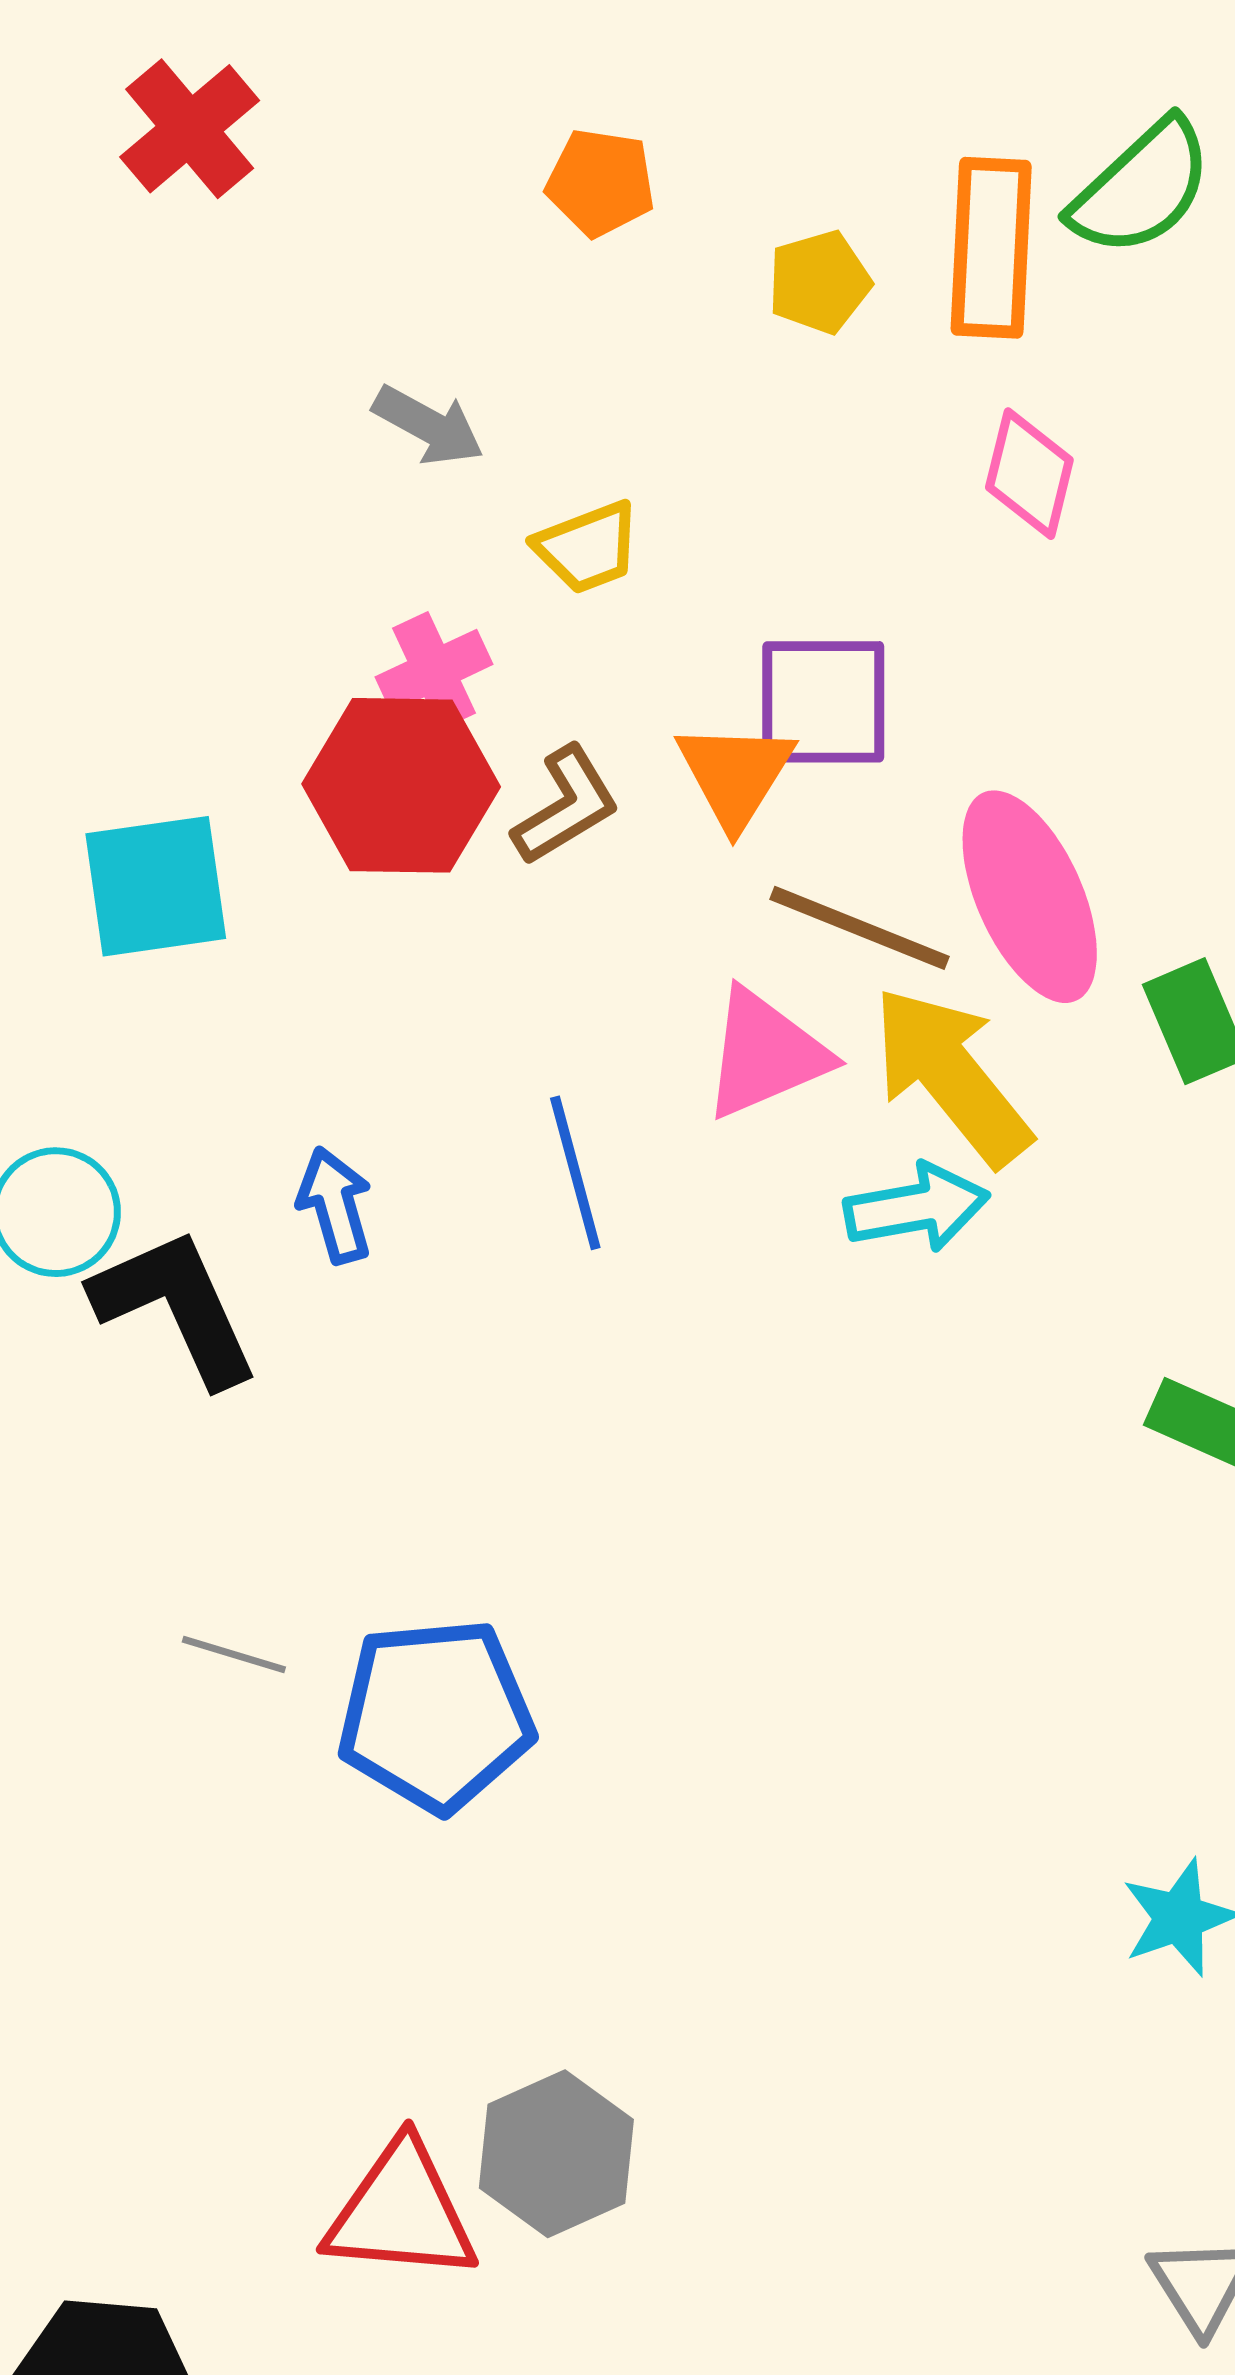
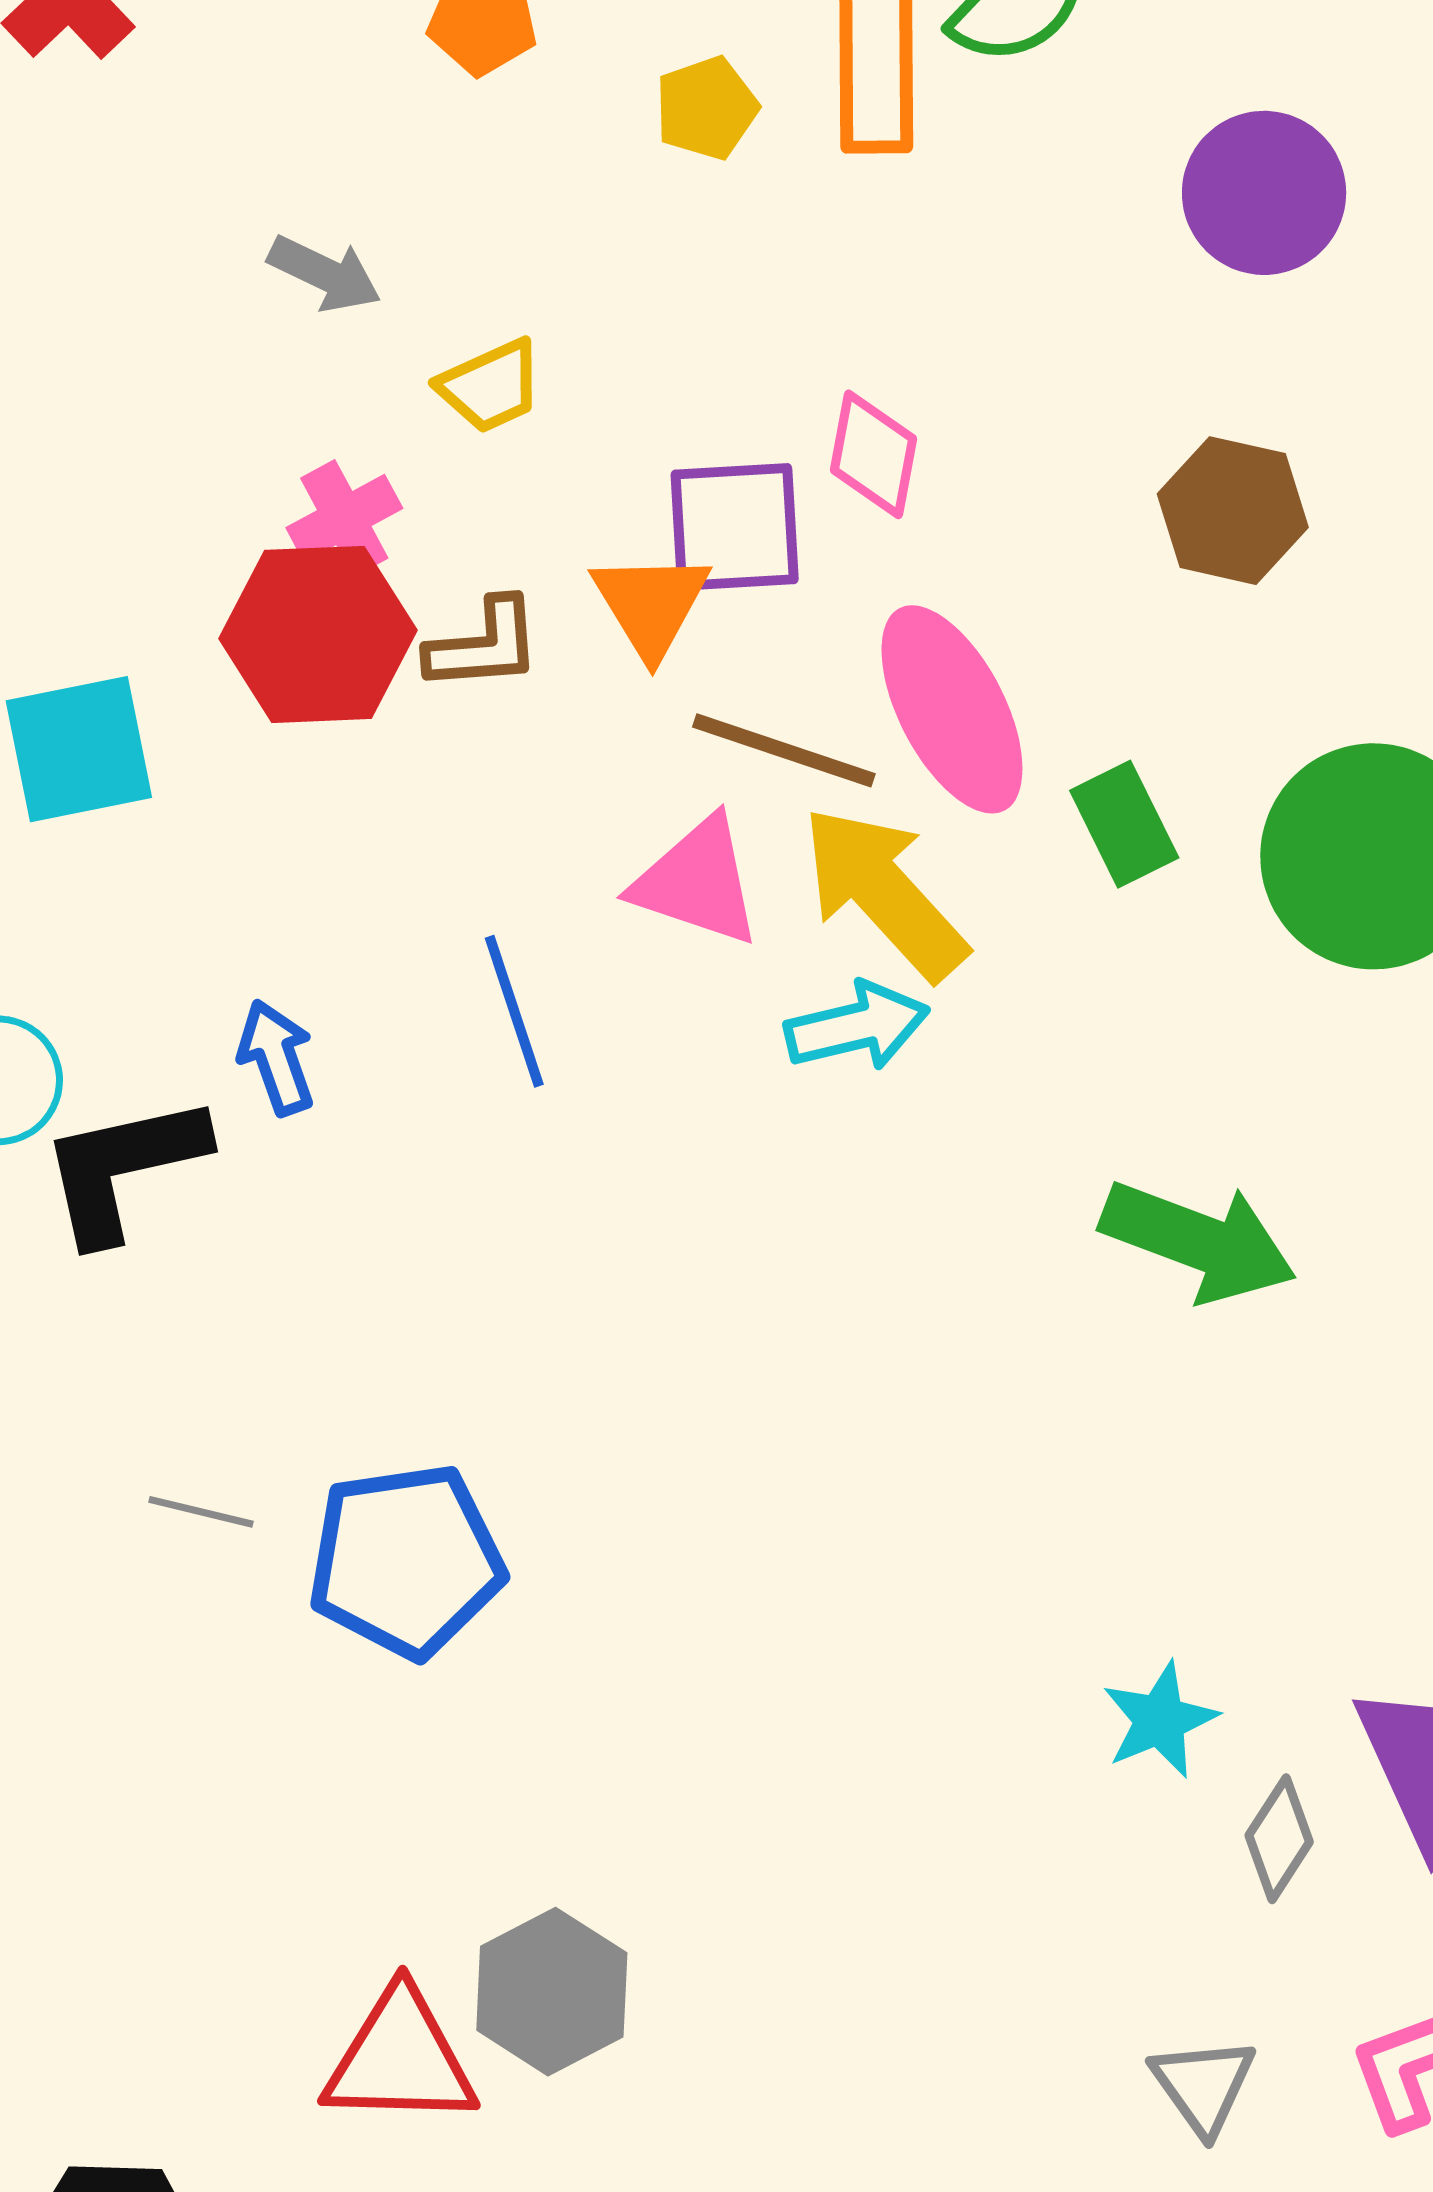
pink diamond: (1029, 474) -> (873, 454), moved
brown L-shape: (566, 806) -> (484, 645), turned 30
pink triangle: (765, 1054) -> (697, 882), turned 45
black L-shape: (176, 1307) -> (123, 1168), turned -75

